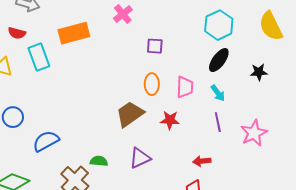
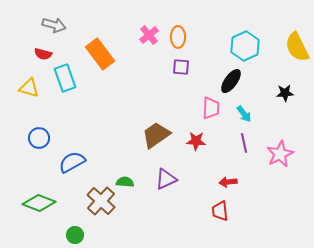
orange rectangle: (74, 33) -> (100, 54), turned 68
black ellipse: (219, 60) -> (231, 81), moved
orange ellipse: (152, 84) -> (178, 37), moved

